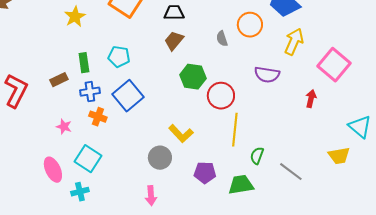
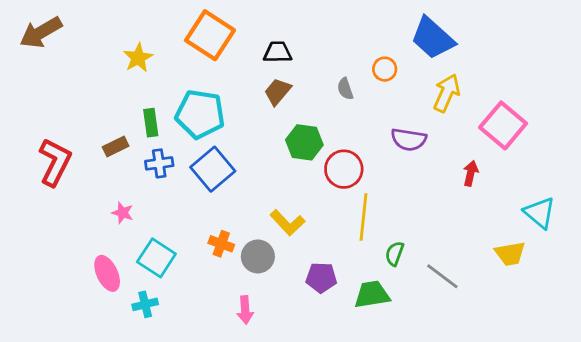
orange circle: (250, 25) -> (385, 69), size x0.7
cyan pentagon: (119, 57) -> (200, 114), size x1.6
orange cross: (98, 117) -> (221, 244), moved

